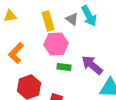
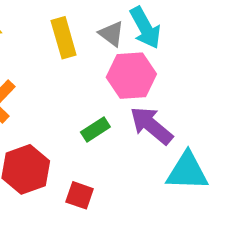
pink hexagon: (56, 44) -> (131, 76), moved
green rectangle: (64, 67) -> (95, 129), turned -40

